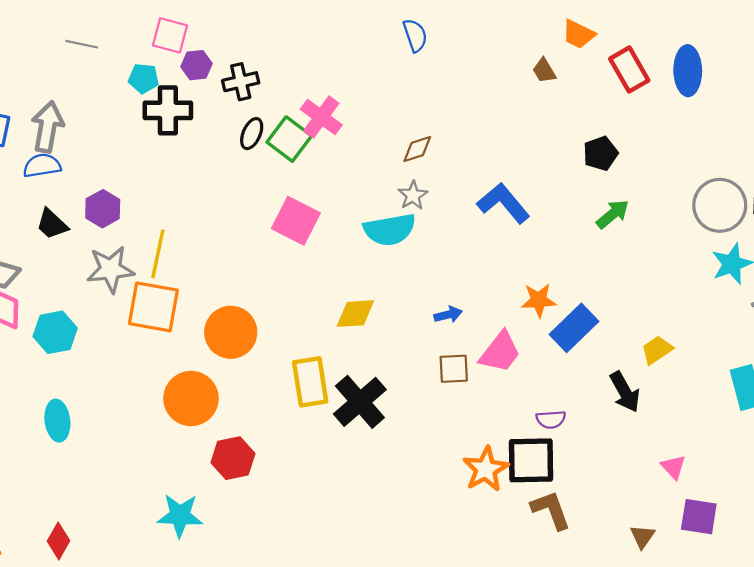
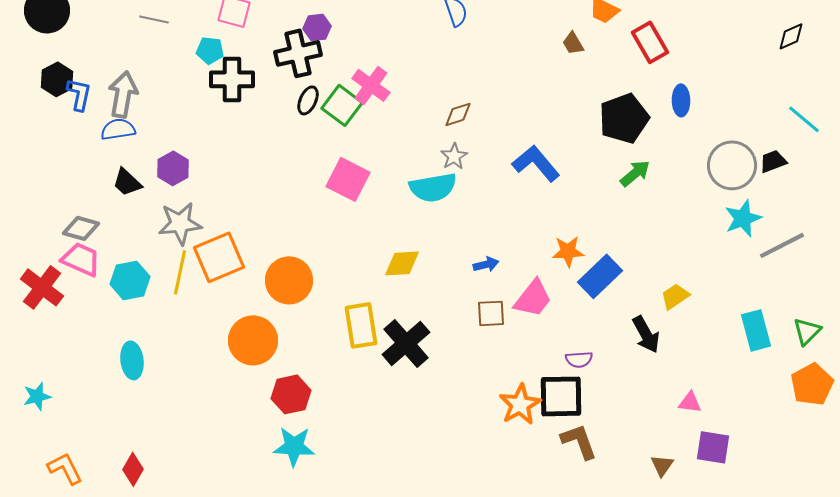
purple hexagon: (197, 65) -> (317, 27), moved
blue ellipse: (688, 71) -> (681, 100), moved, size x0.7
black cross: (241, 82) -> (298, 53), size x1.4
black pentagon: (601, 153) -> (624, 118), size x1.6
yellow line: (158, 254) -> (180, 272), moved
orange square: (153, 307) -> (219, 257), turned -33
pink triangle: (673, 467) -> (690, 402), turned -40
cyan star: (180, 516) -> (294, 446), moved

